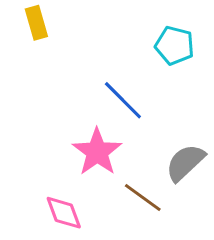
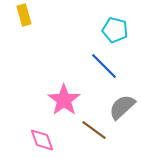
blue line: (123, 100) -> (104, 66), moved

